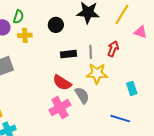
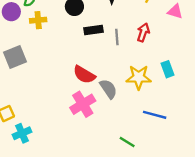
black rectangle: (68, 54) -> (93, 30), moved
yellow star: (97, 73) -> (139, 77), moved
cyan rectangle: (132, 88) -> (168, 69), moved

